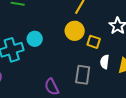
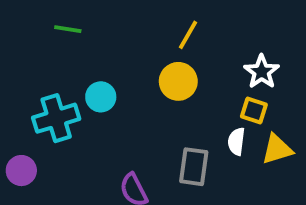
yellow square: (94, 42) -> (254, 110), moved

